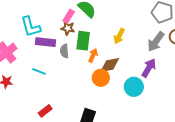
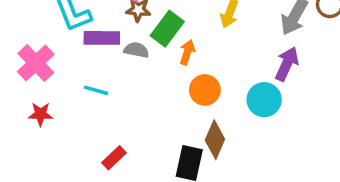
green rectangle: (83, 41) -> (167, 29), turned 36
gray semicircle: (64, 51) -> (136, 50), turned 112
brown diamond: (110, 65) -> (215, 140), moved, turned -50

